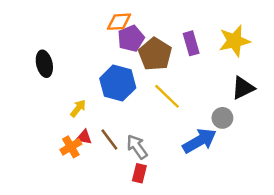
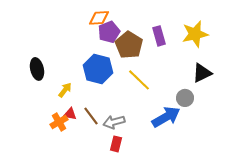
black ellipse: (44, 64) -> (37, 69), moved
gray arrow: (137, 147) -> (114, 122), turned -70

